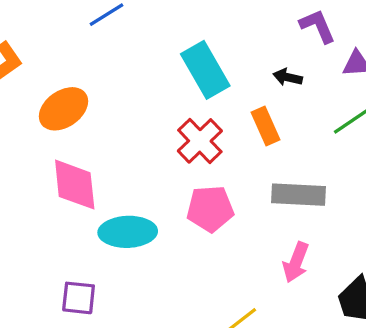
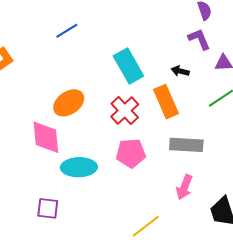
orange ellipse: (63, 109) -> (69, 103), moved
orange rectangle: (266, 126) -> (166, 102), size x1.4

